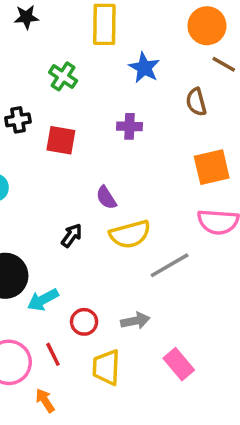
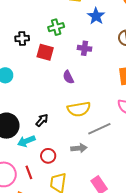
green cross: (63, 76) -> (56, 27), moved, turned 35
purple semicircle: (106, 198) -> (68, 77), moved
black arrow: (72, 235) -> (42, 120), moved
gray arrow: (135, 321) -> (79, 148), moved

